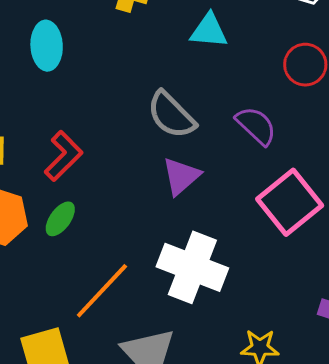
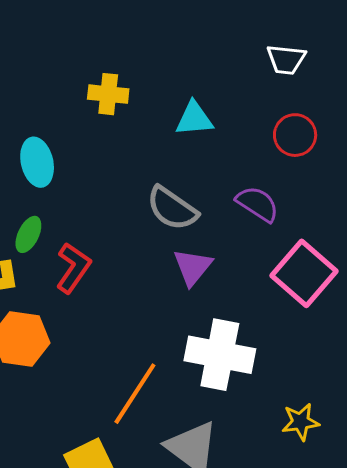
green ellipse: (60, 219) -> (28, 234), moved

